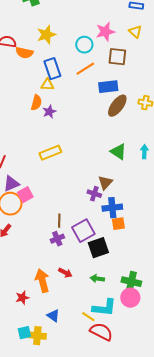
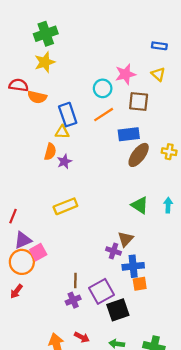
yellow star: (46, 35) -> (45, 62), moved

